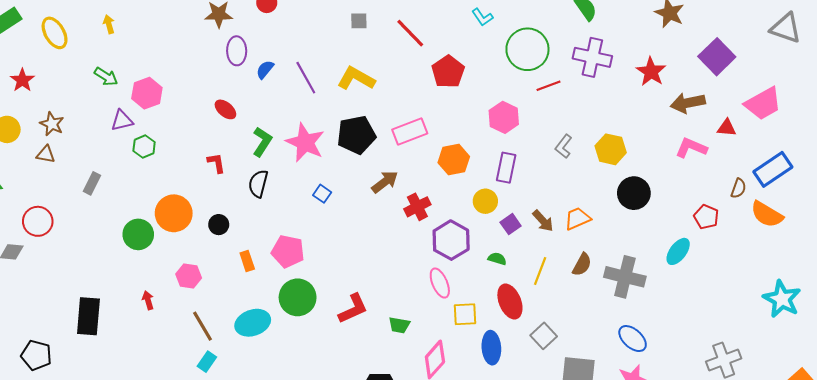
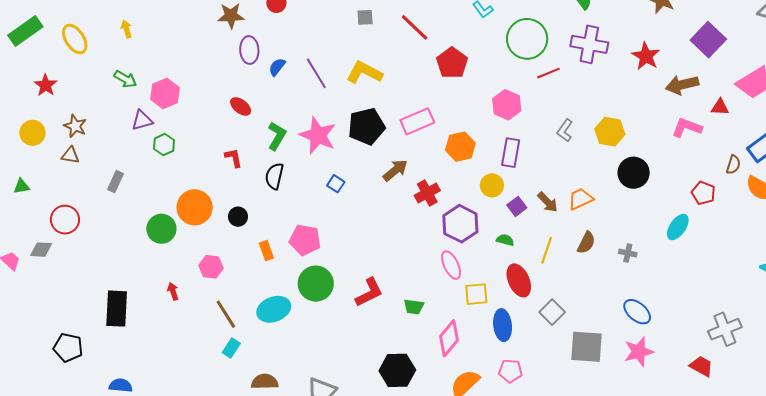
gray cross: (625, 277) -> (628, 253), size x0.5

